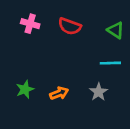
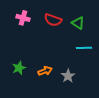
green triangle: (116, 30) -> (78, 23), moved
gray star: (99, 92) -> (68, 76), moved

